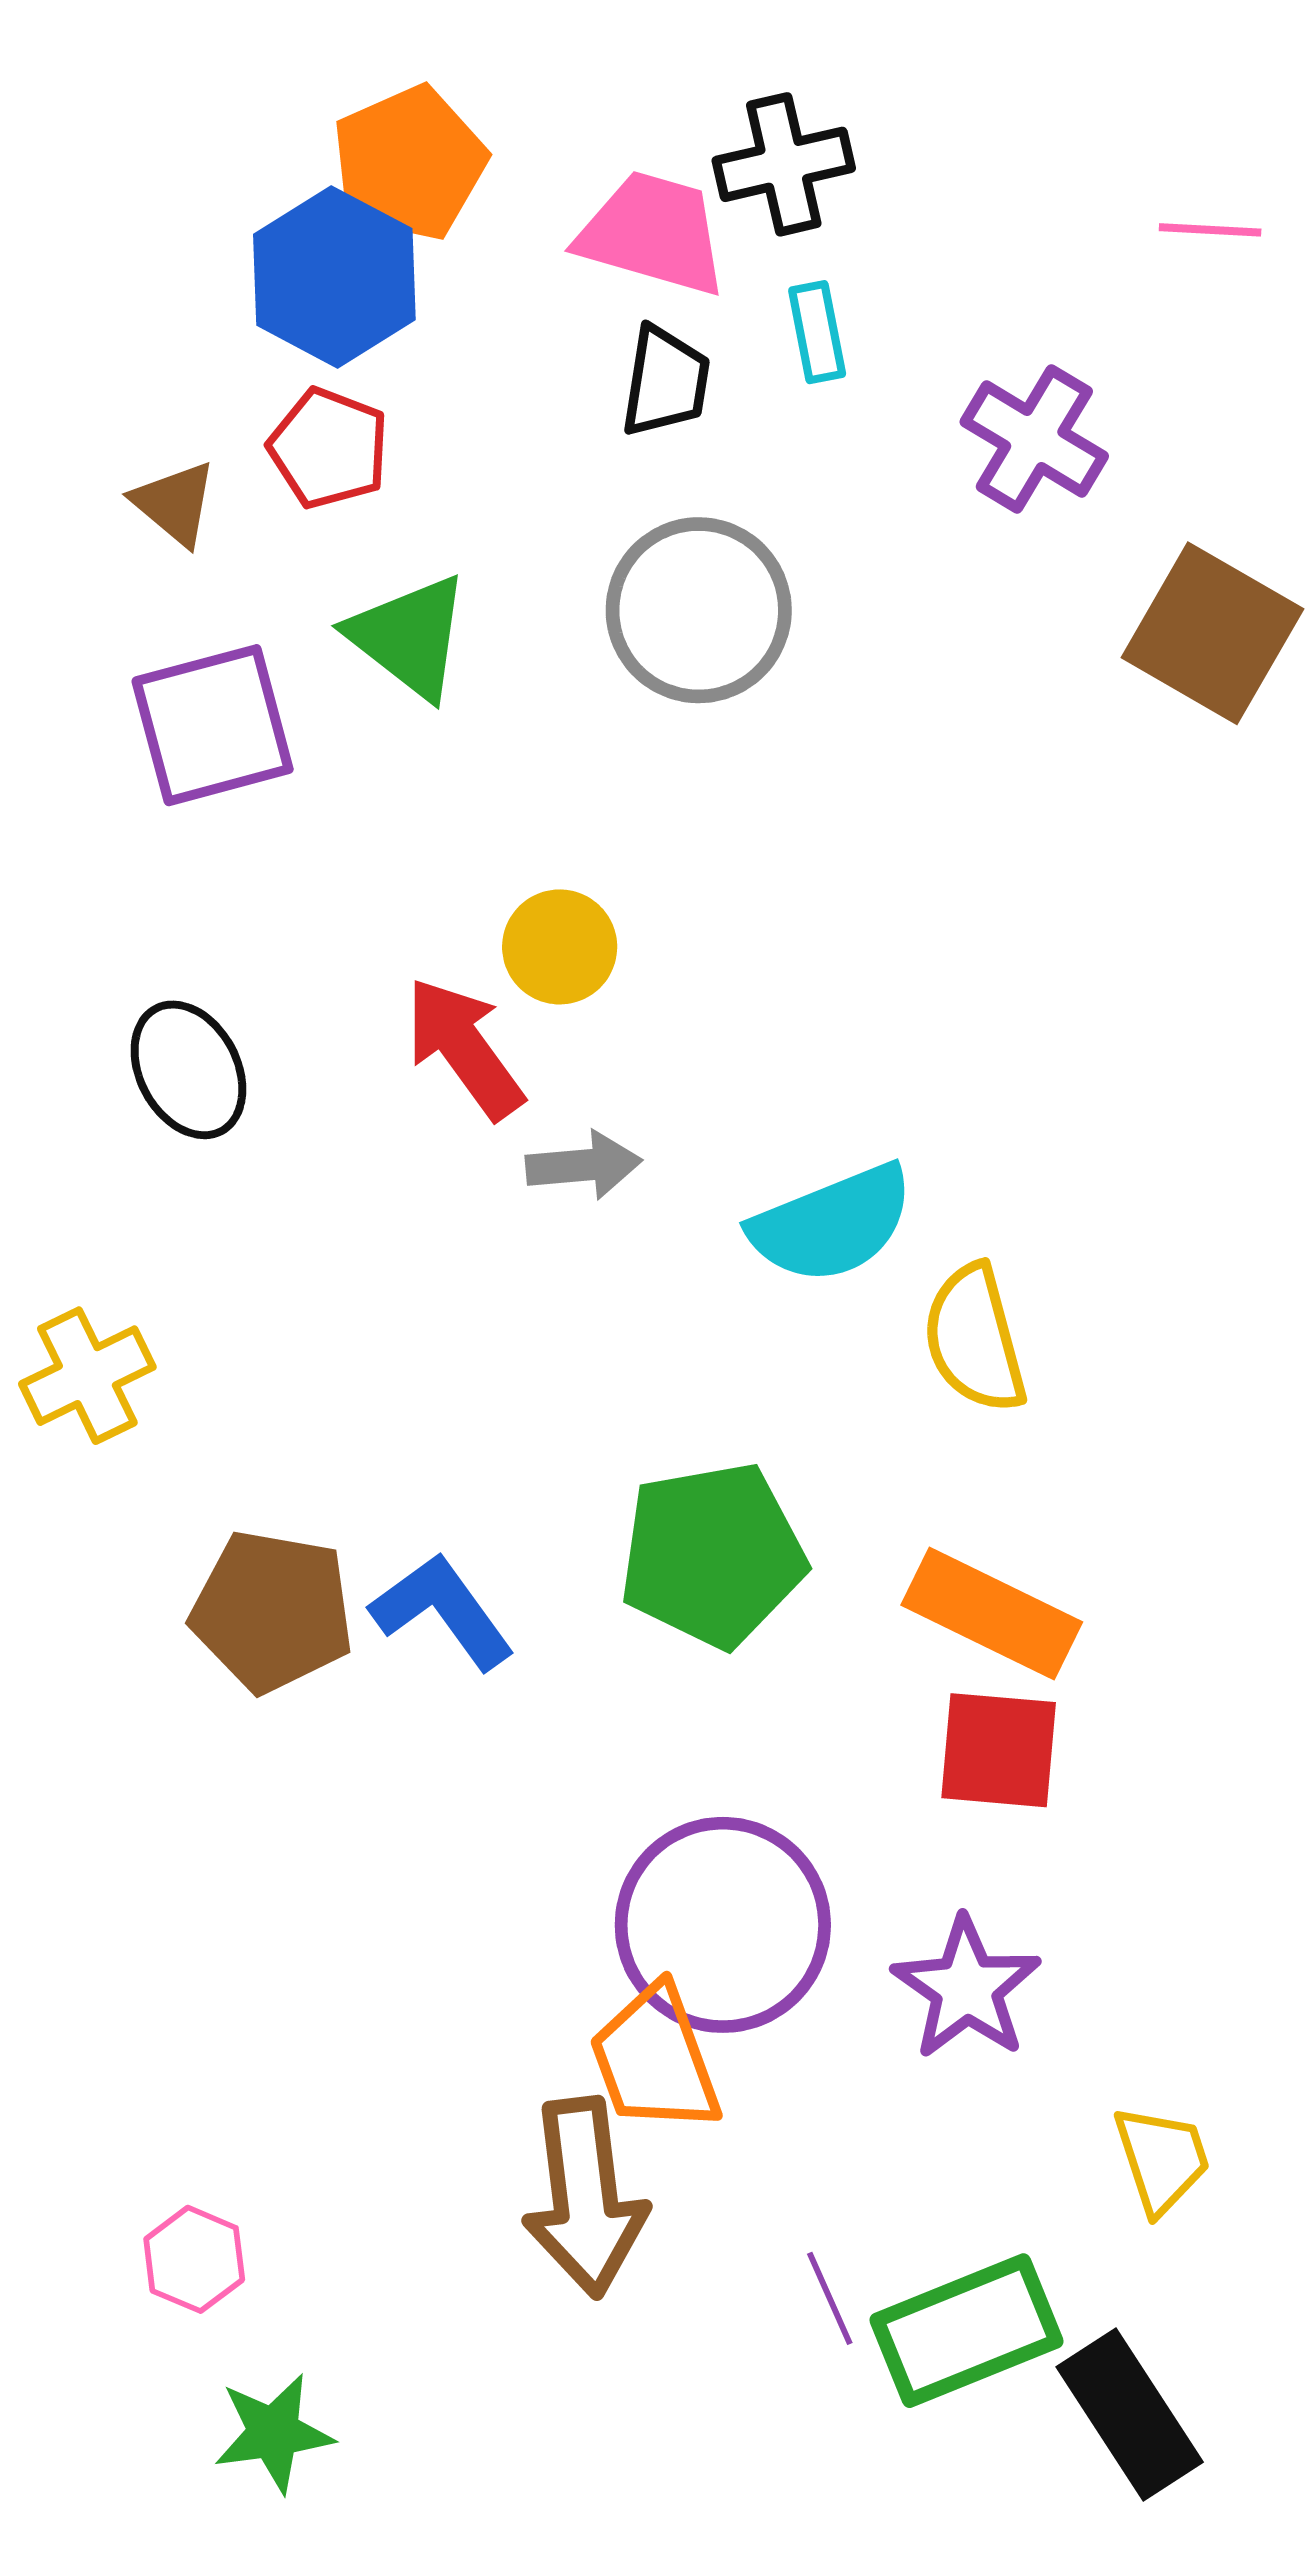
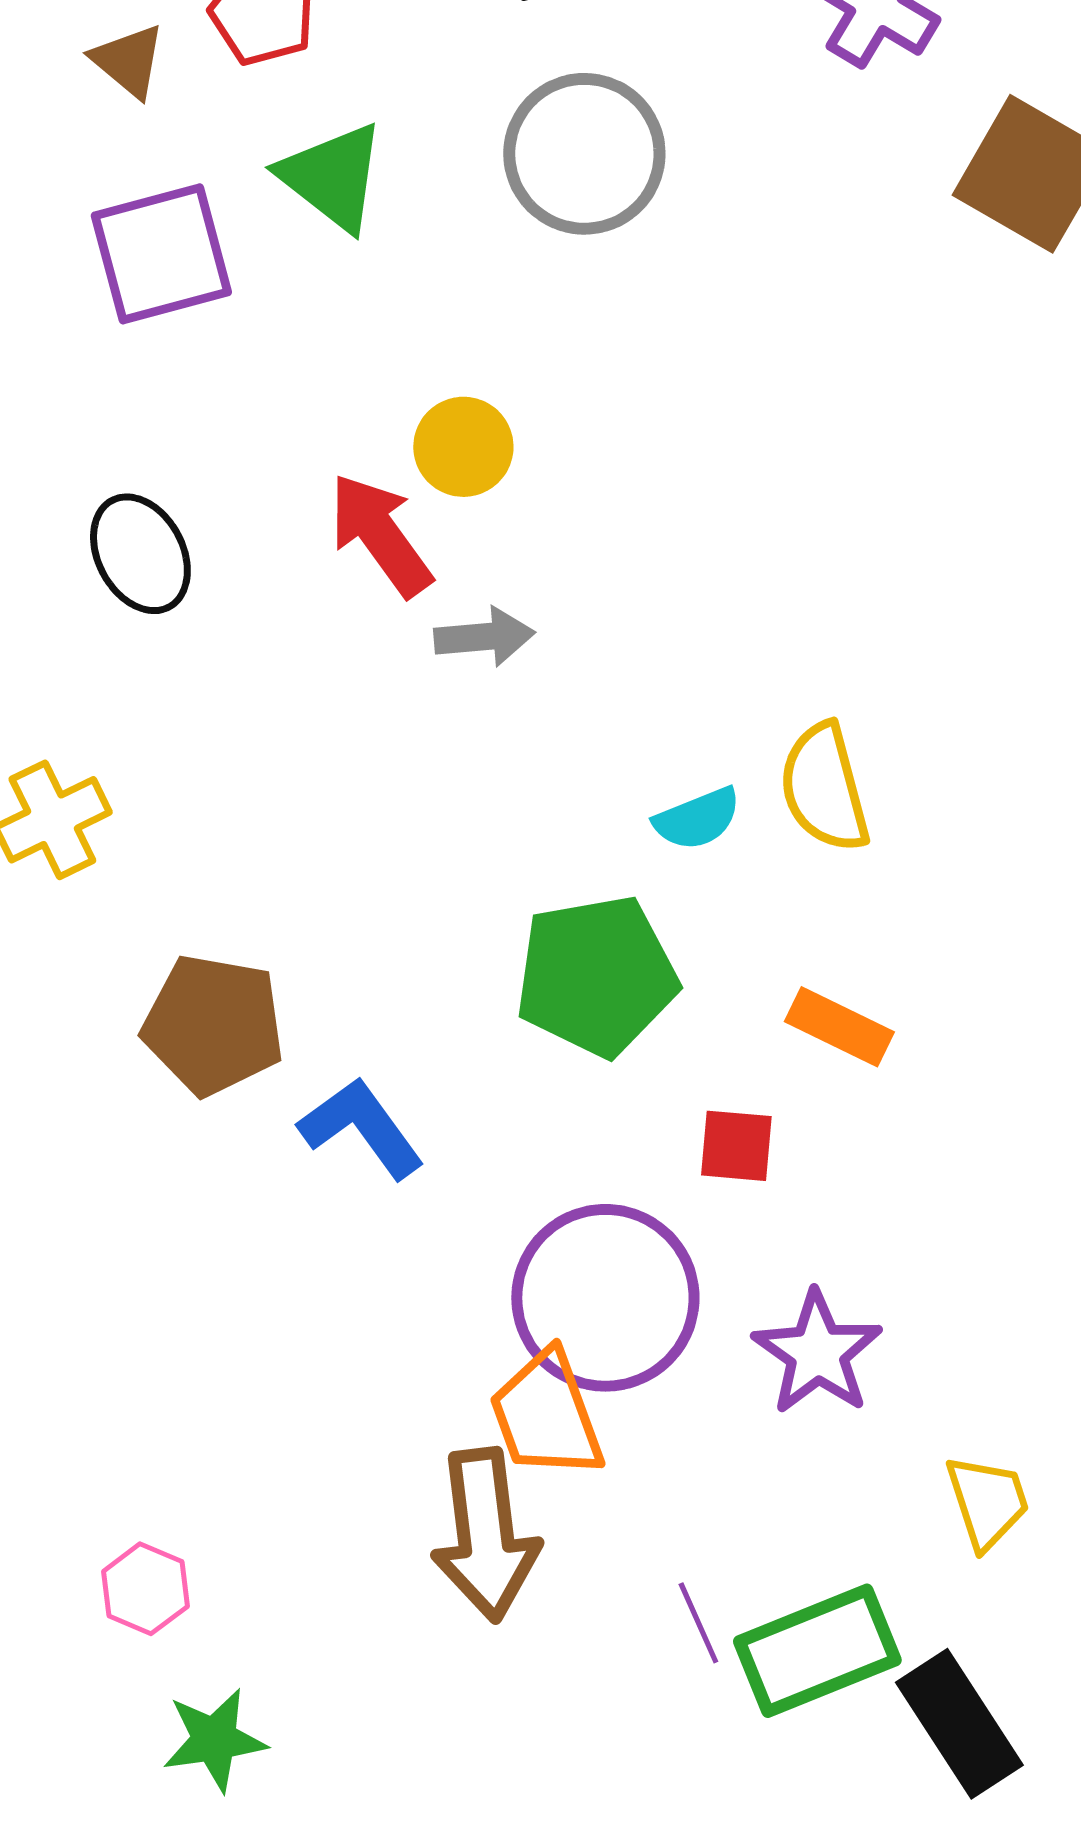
cyan semicircle: (832, 1224) -> (697, 819), moved, size x0.6
blue L-shape: (442, 1611) -> (361, 1128), moved
orange rectangle: (992, 1613) -> (839, 1027), size x0.7
red square: (999, 1750) -> (736, 1146), moved, size x0.7

